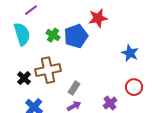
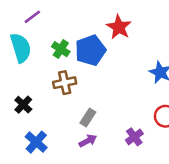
red star: (98, 18) -> (119, 27), turned -30
brown cross: (48, 70) -> (65, 83), moved, size x0.7

